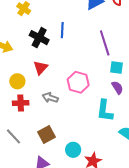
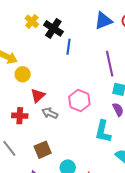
black cross: (39, 38) -> (53, 28), moved
red triangle: (41, 68) -> (38, 96), moved
yellow circle: (17, 81) -> (23, 74), moved

